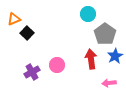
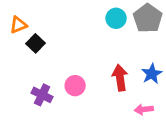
gray pentagon: (105, 34) -> (148, 18), moved
purple cross: (32, 72) -> (42, 95), turned -35

